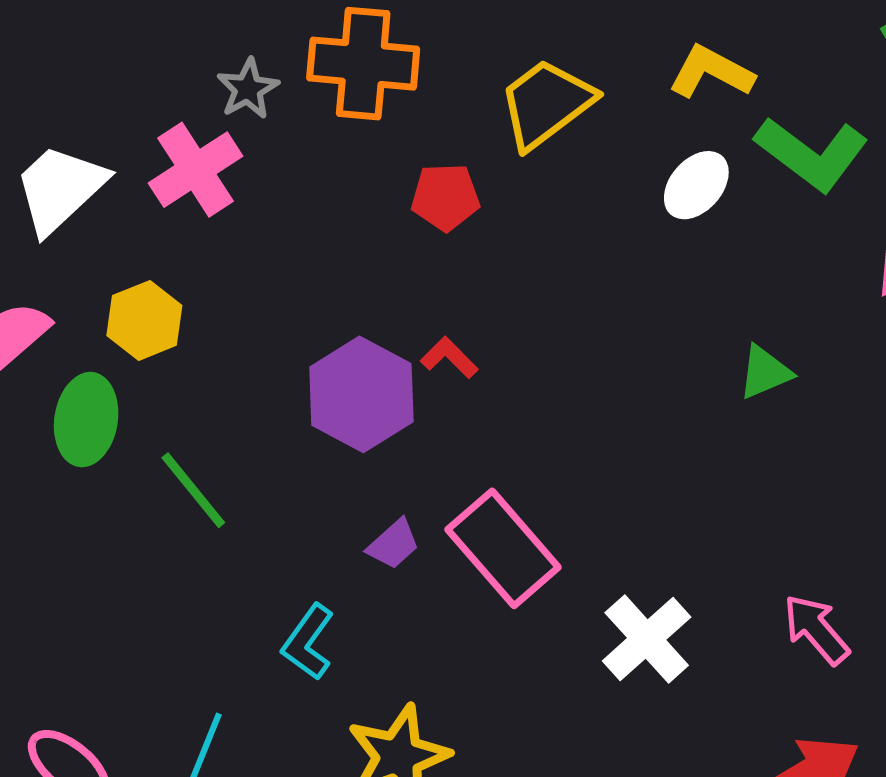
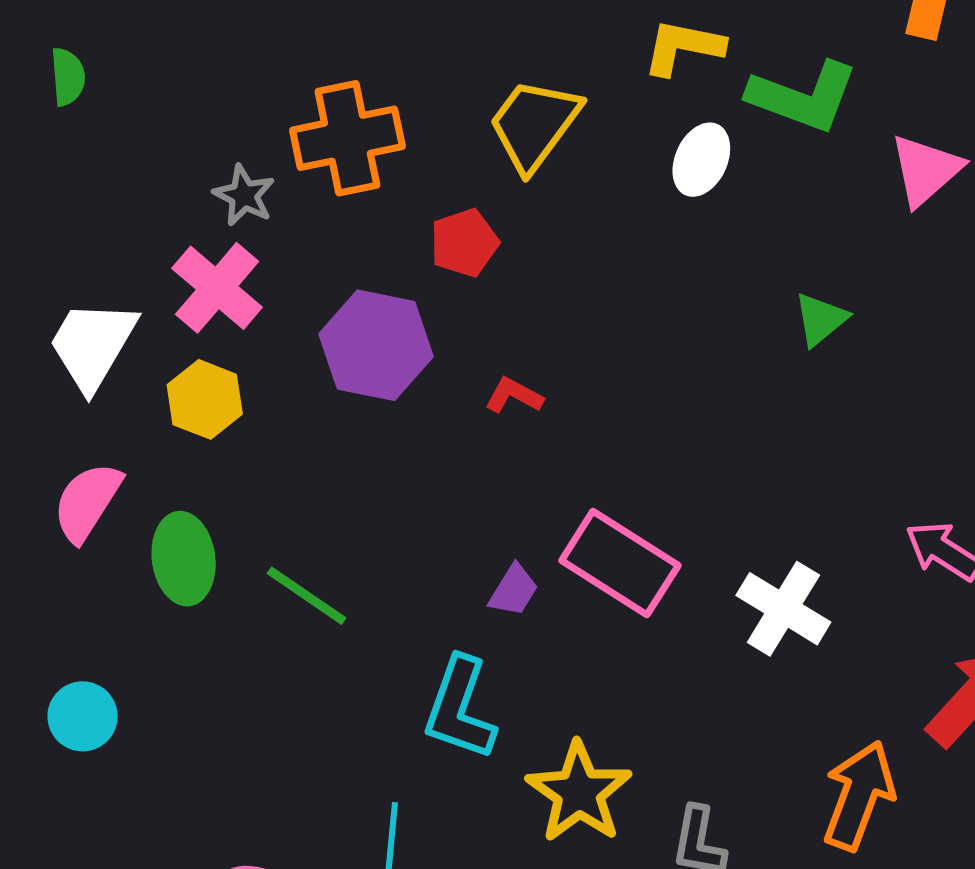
yellow hexagon: (144, 320) -> (205, 399), moved
purple hexagon: (361, 394) -> (376, 345), moved
cyan L-shape: (308, 642) -> (460, 708), size x1.4

